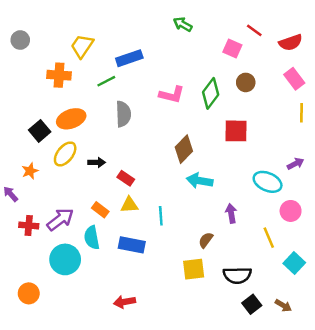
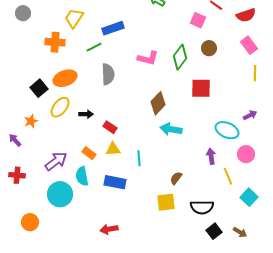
purple arrow: (231, 213) -> (211, 156), moved
red cross: (29, 225) -> (17, 175), moved

